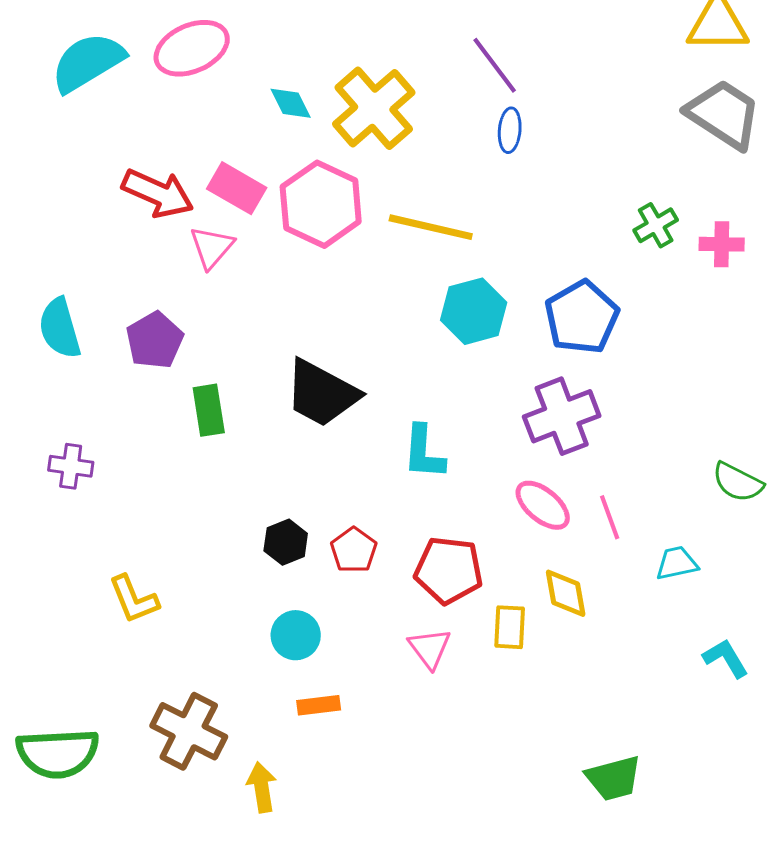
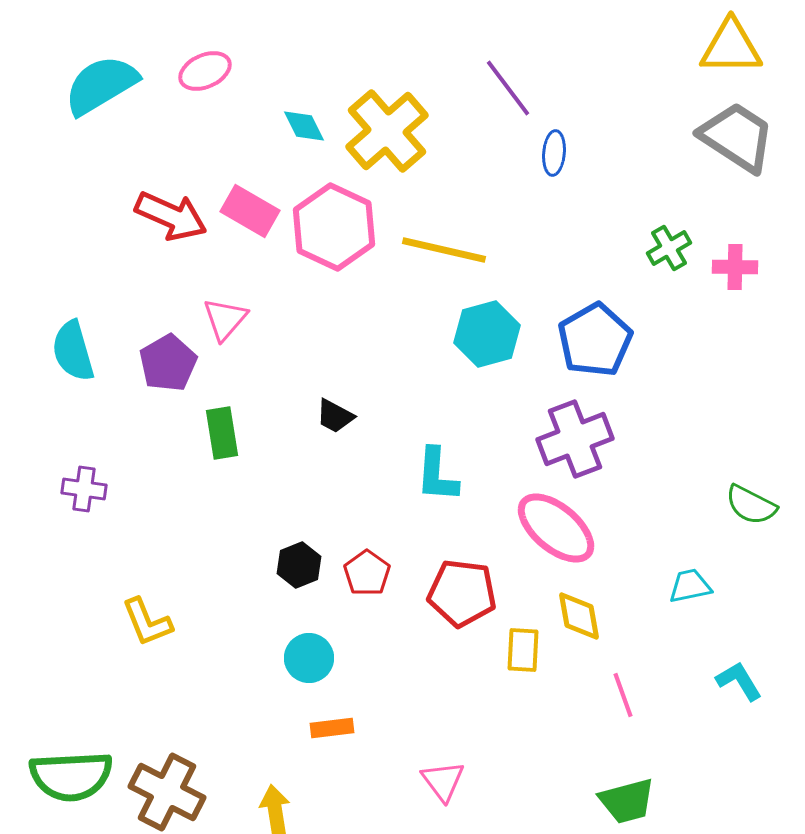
pink ellipse: (192, 48) -> (205, 71), size x0.7
blue ellipse: (510, 130) -> (554, 153), moved
pink triangle: (212, 247) -> (225, 319), moved
black trapezoid: (322, 393) -> (335, 416), size x0.5
pink ellipse: (543, 505) -> (556, 528), size x1.4
pink line: (610, 517) -> (623, 695), moved
pink triangle: (430, 648) -> (443, 781), moved
brown cross: (189, 731) -> (167, 792), moved

